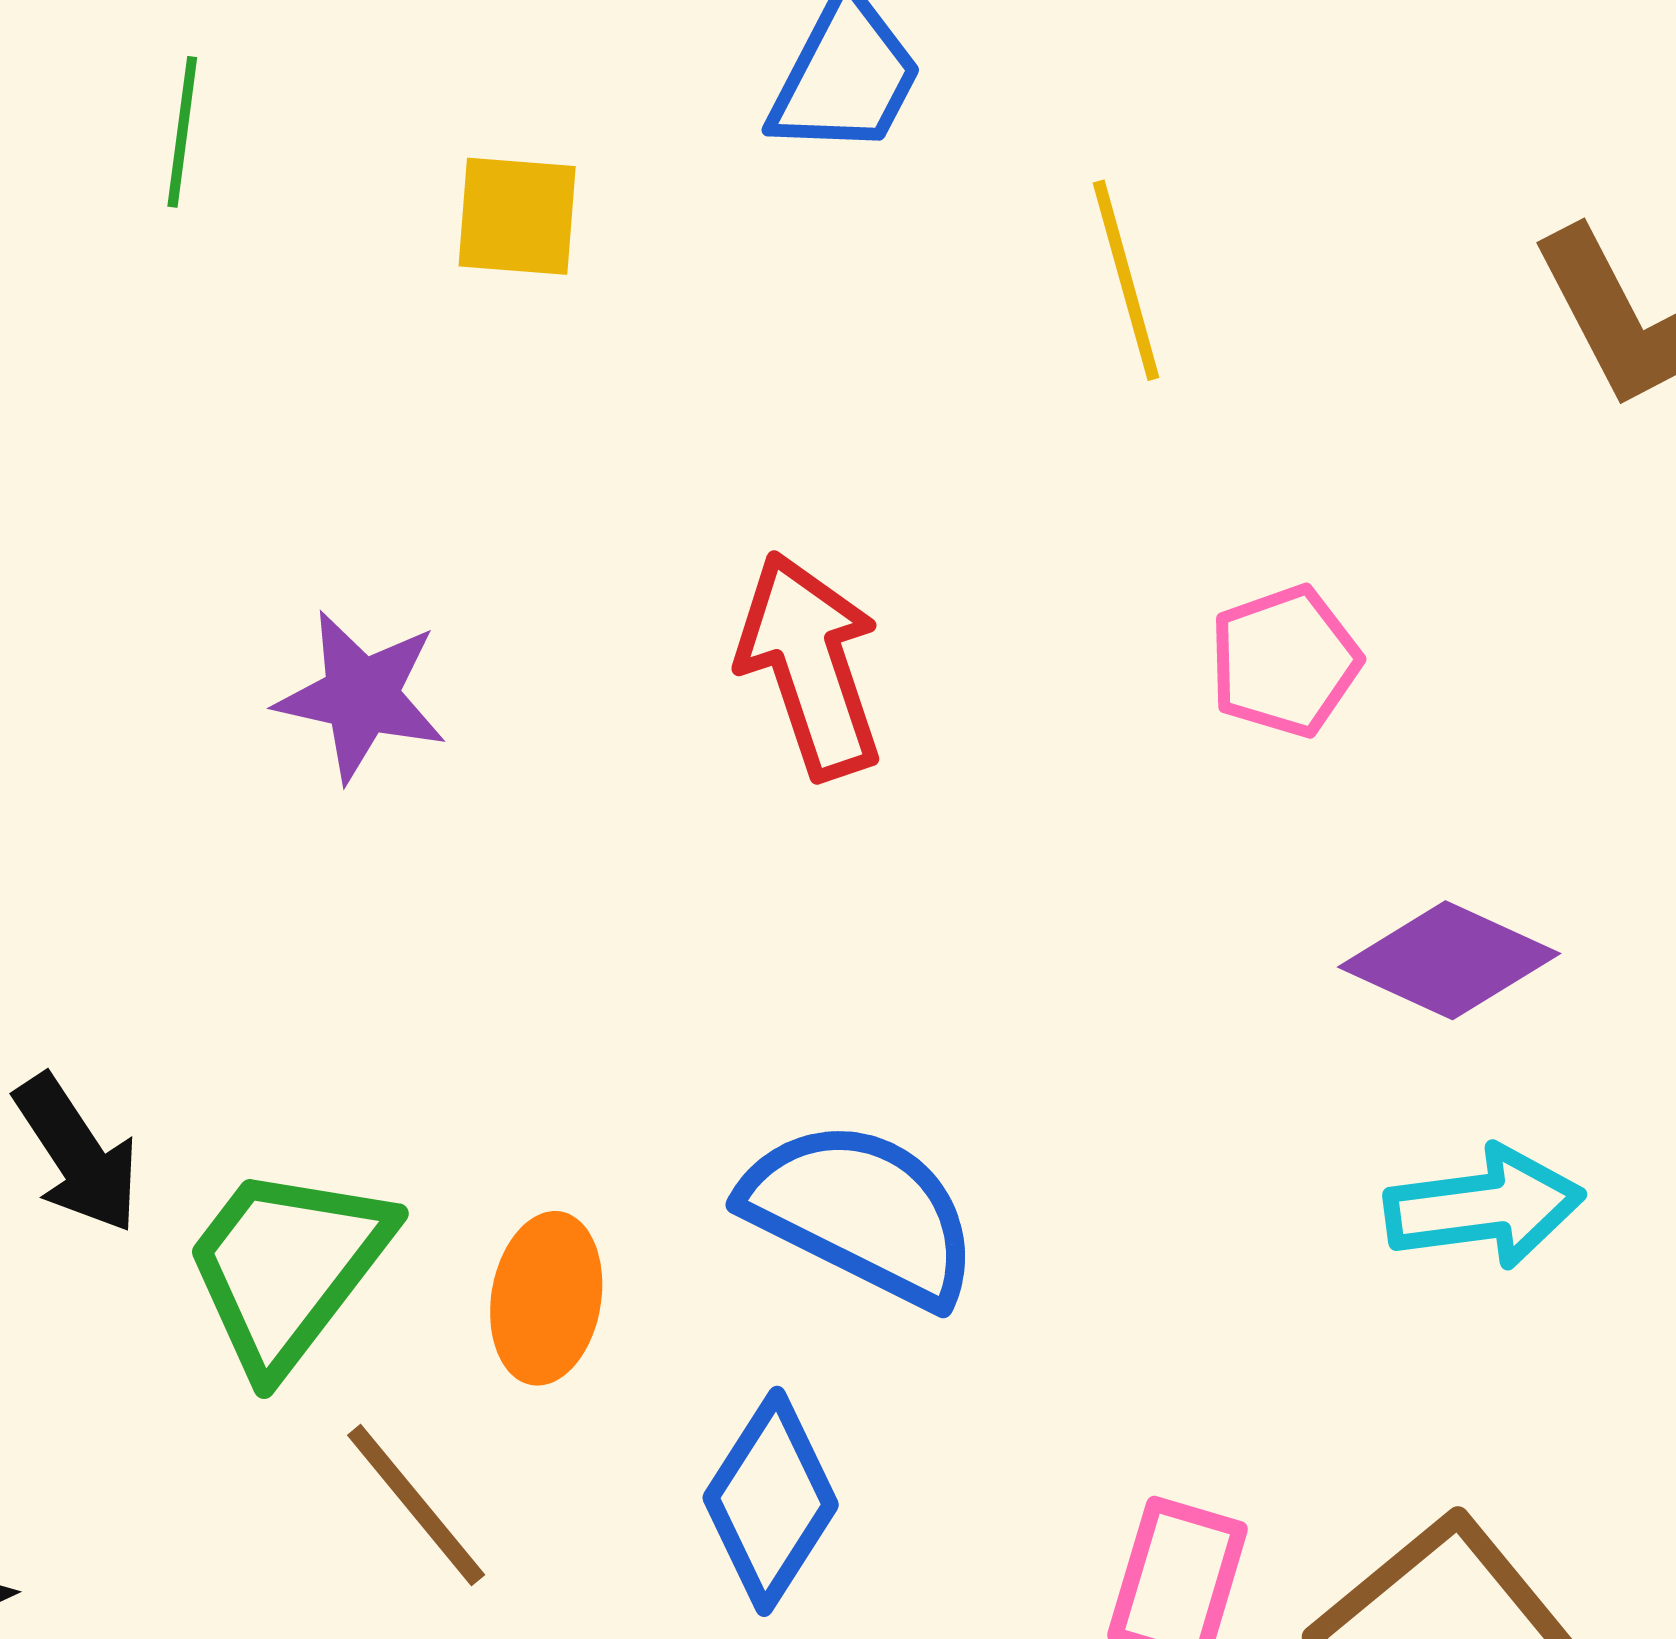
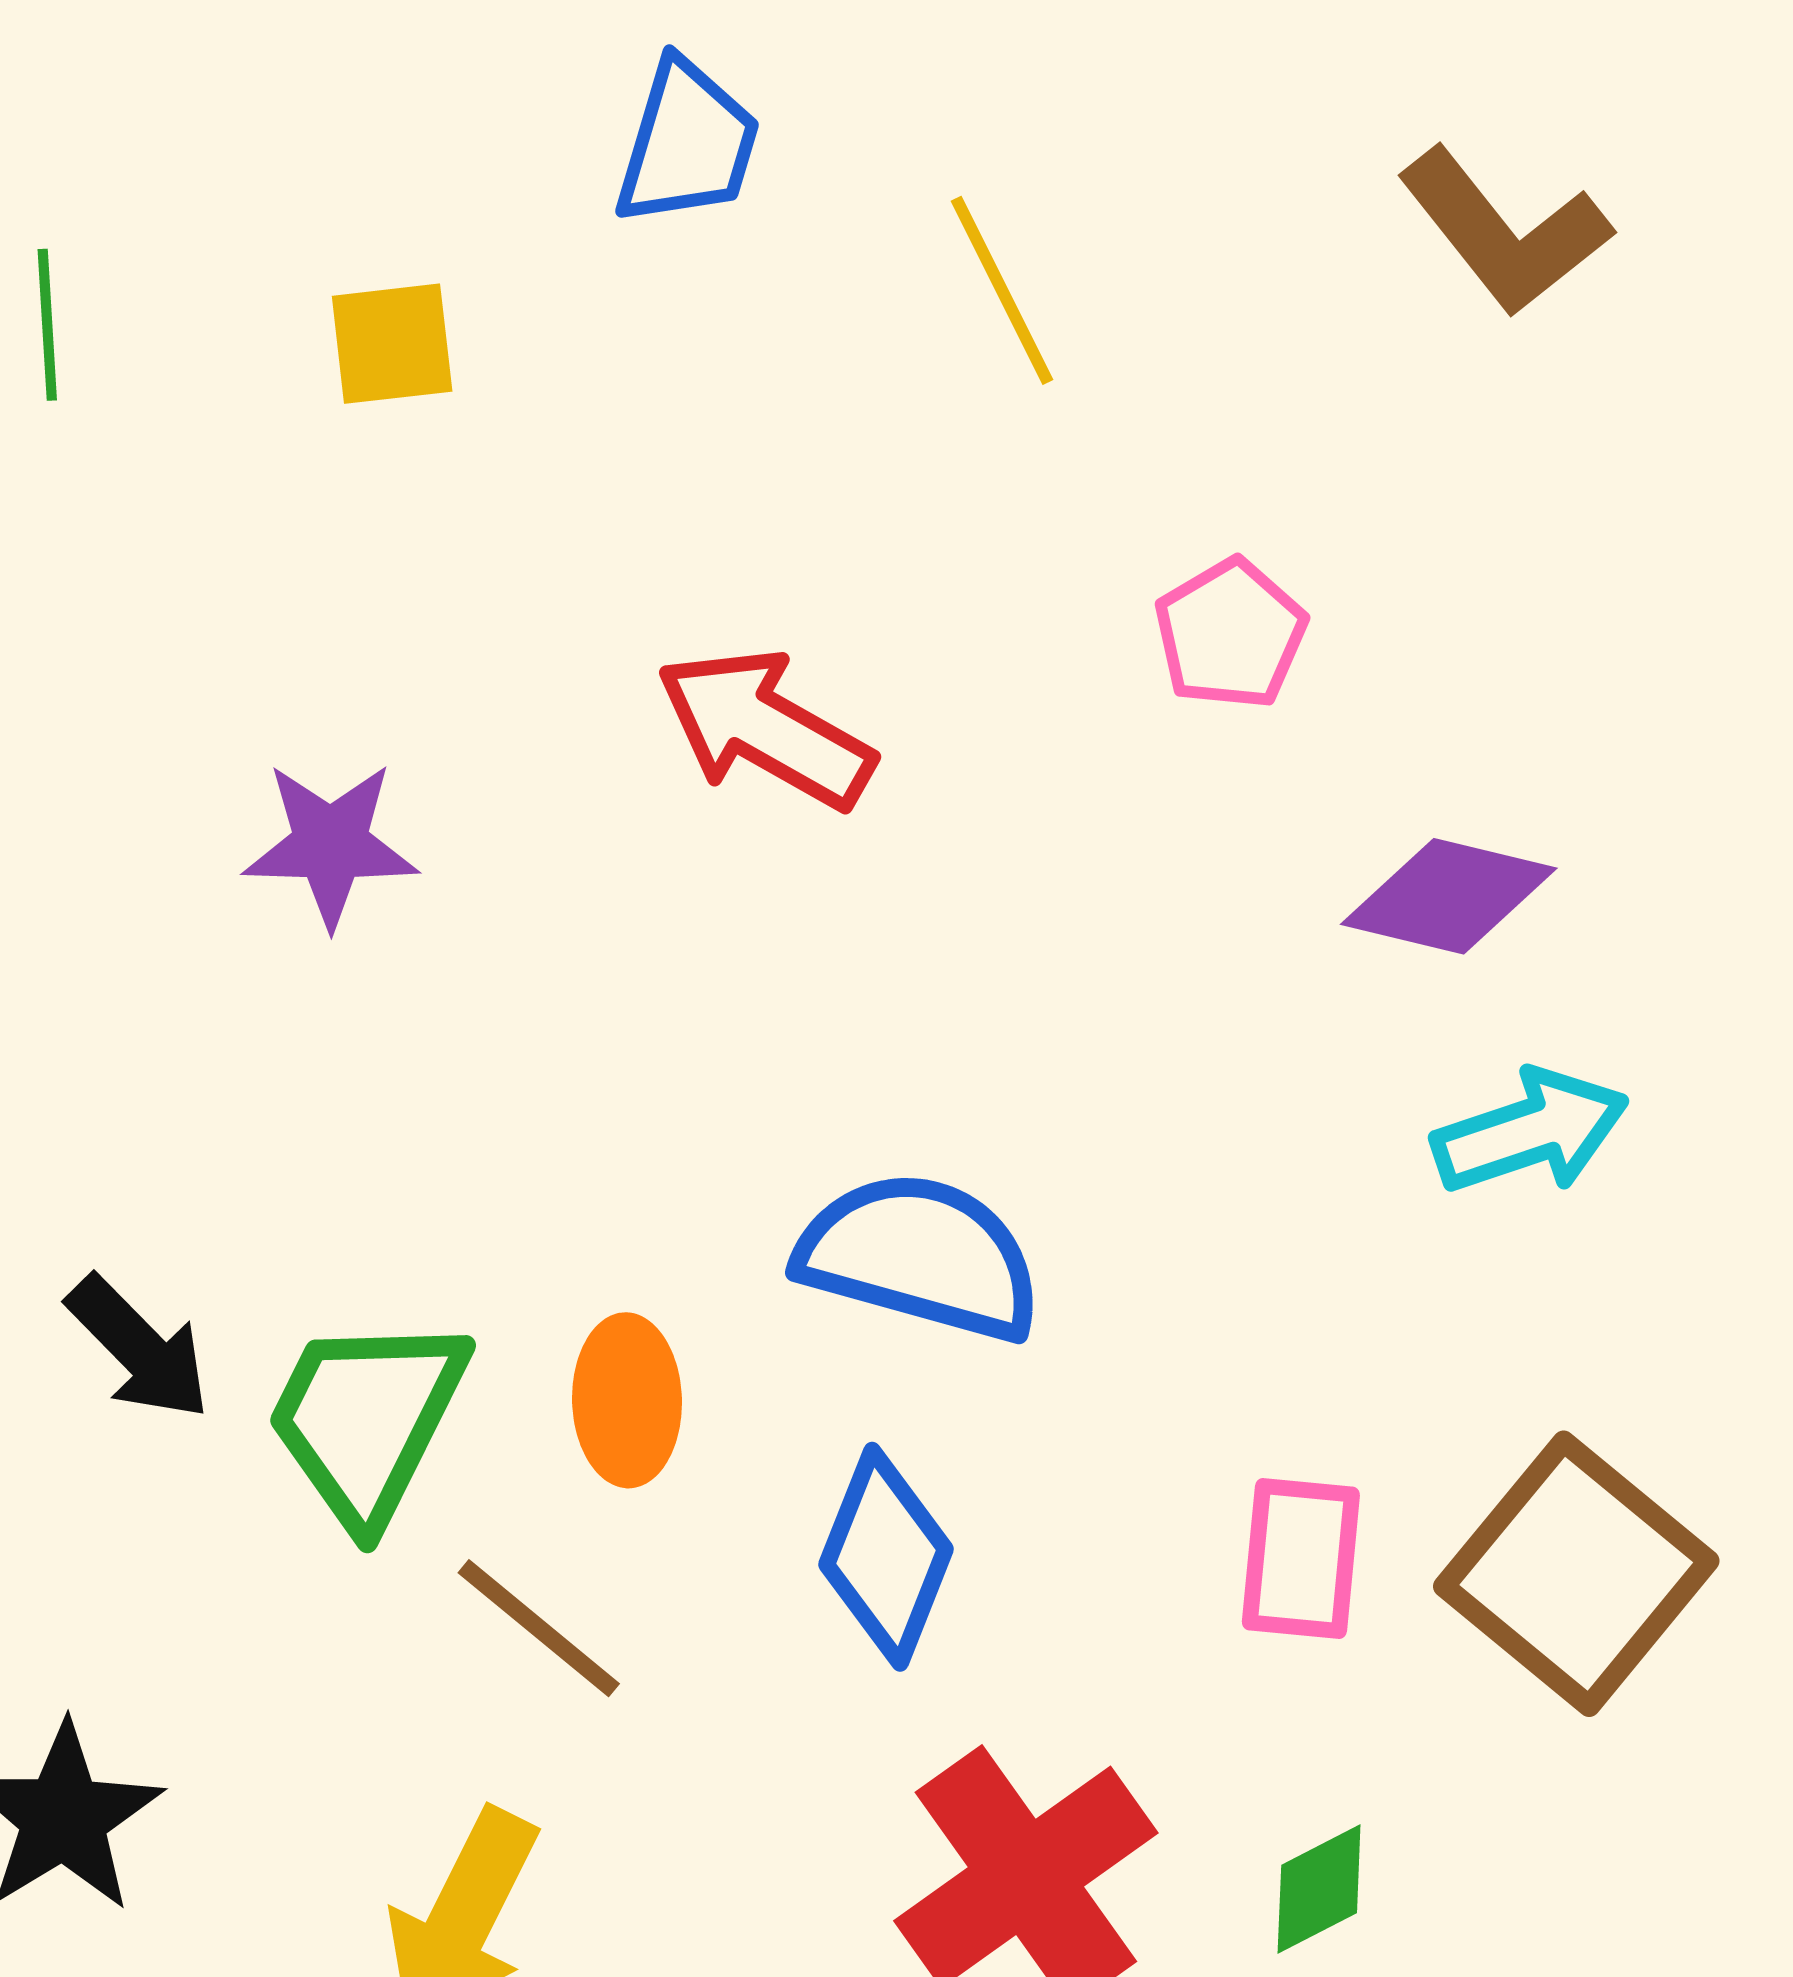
red arrow: (810, 665) -> (765, 729), turned -31

